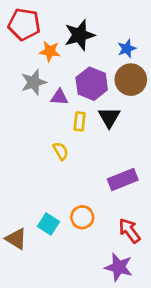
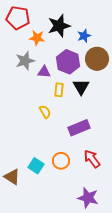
blue star: (127, 49) -> (84, 36), moved
purple rectangle: (123, 179) -> (79, 128), moved
red arrow: (129, 231) -> (92, 159), moved

